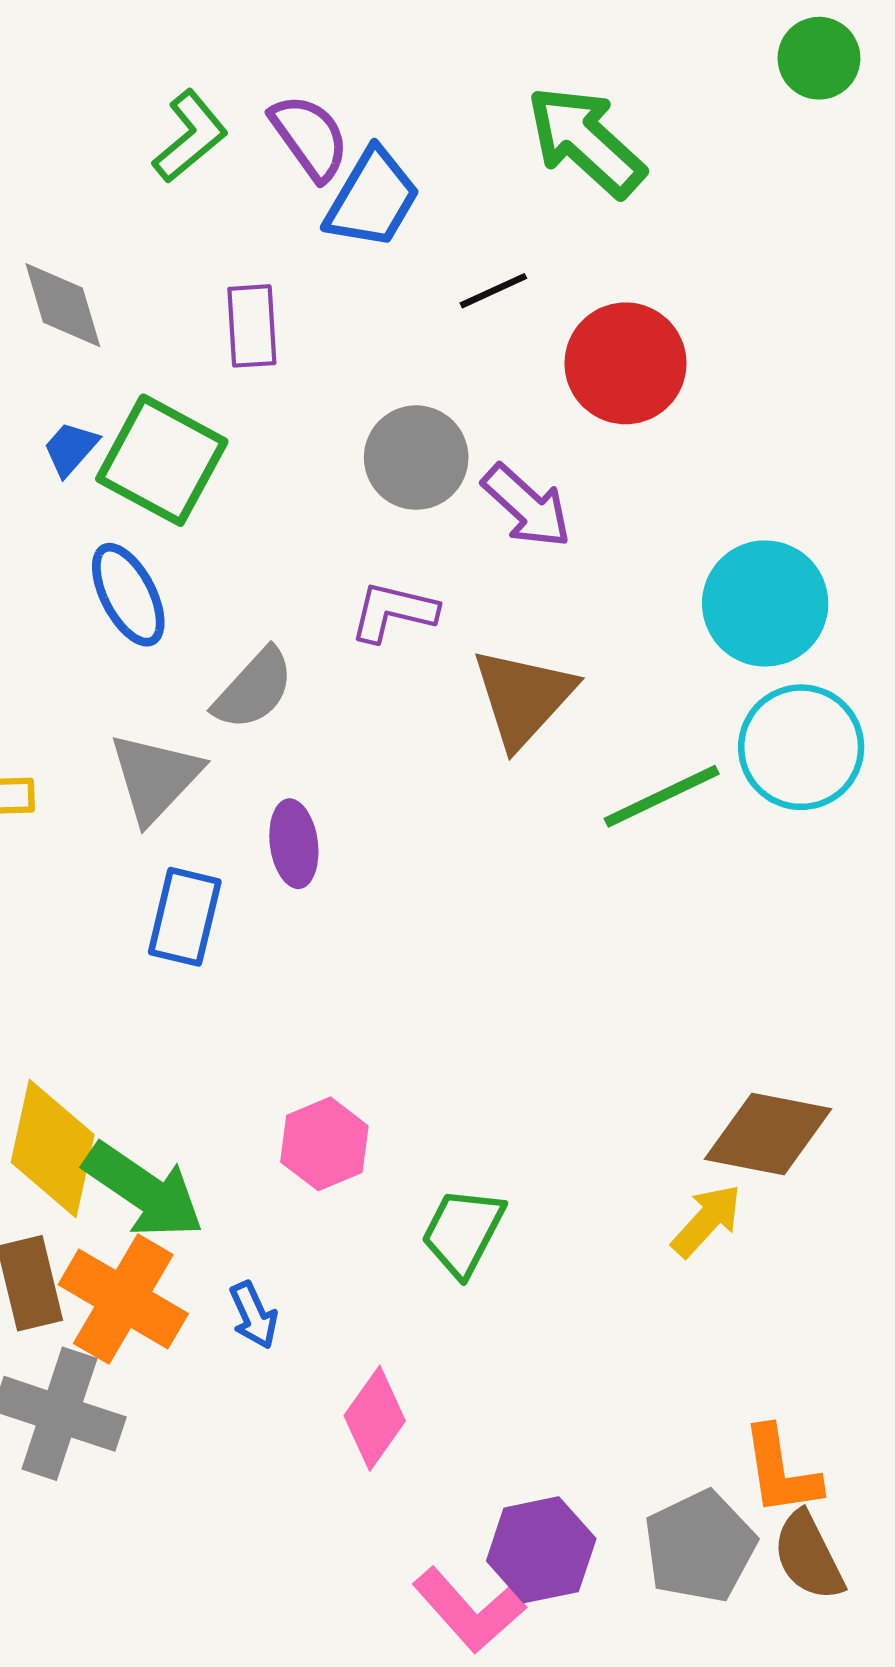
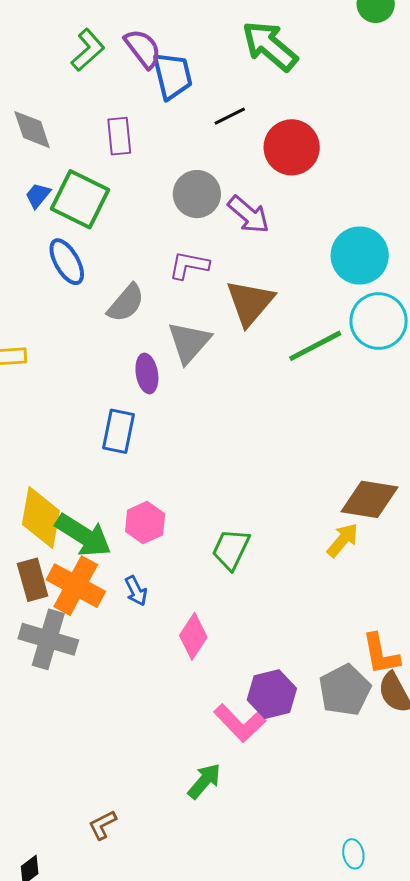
blue trapezoid: (372, 199) -> (173, 76), turned -42
gray triangle: (155, 777) -> (189, 342), moved
blue rectangle: (185, 917) -> (118, 431), moved
pink hexagon: (324, 1144) -> (145, 523), moved

